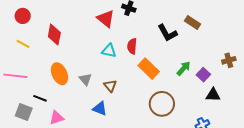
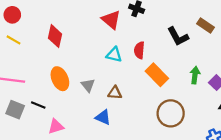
red circle: (23, 16) -> (12, 15), moved
yellow line: (23, 44) -> (14, 40), moved
green arrow: (184, 68) -> (195, 75), turned -35
brown triangle: (110, 86) -> (115, 93), turned -48
gray square: (24, 112) -> (15, 110), moved

